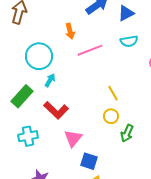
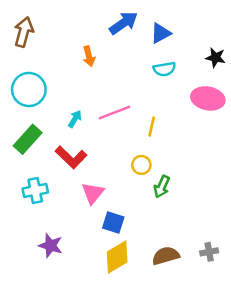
pink line: (90, 50) -> (115, 113), moved
cyan circle: (39, 56) -> (29, 89), moved
cyan arrow: (50, 80) -> (75, 119), moved
yellow line: (113, 93) -> (152, 127), moved, turned 42

